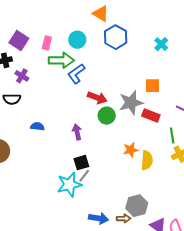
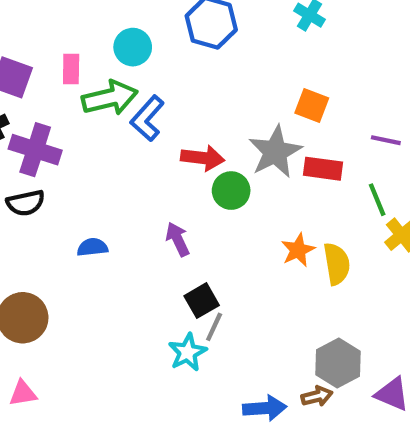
purple cross: (22, 76) -> (35, 150), size x1.6
orange square: (152, 86) -> (312, 105), turned 35
cyan star: (69, 185) -> (187, 352), size x0.7

